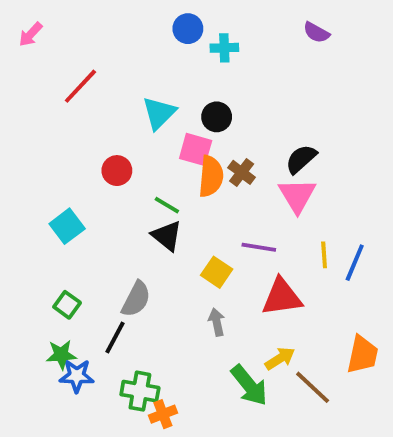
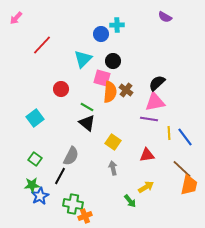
blue circle: (188, 29) -> (101, 34), moved
pink triangle: (297, 195) -> (155, 102), turned 50
purple line: (259, 247) -> (149, 119), moved
blue line: (355, 263) -> (185, 137), turned -60
red triangle: (282, 297) -> (147, 155), size x0.7
blue star: (77, 376) -> (40, 196), turned -30
green arrow: (249, 385) -> (130, 201), size x0.6
brown line: (313, 387) -> (182, 169), moved

